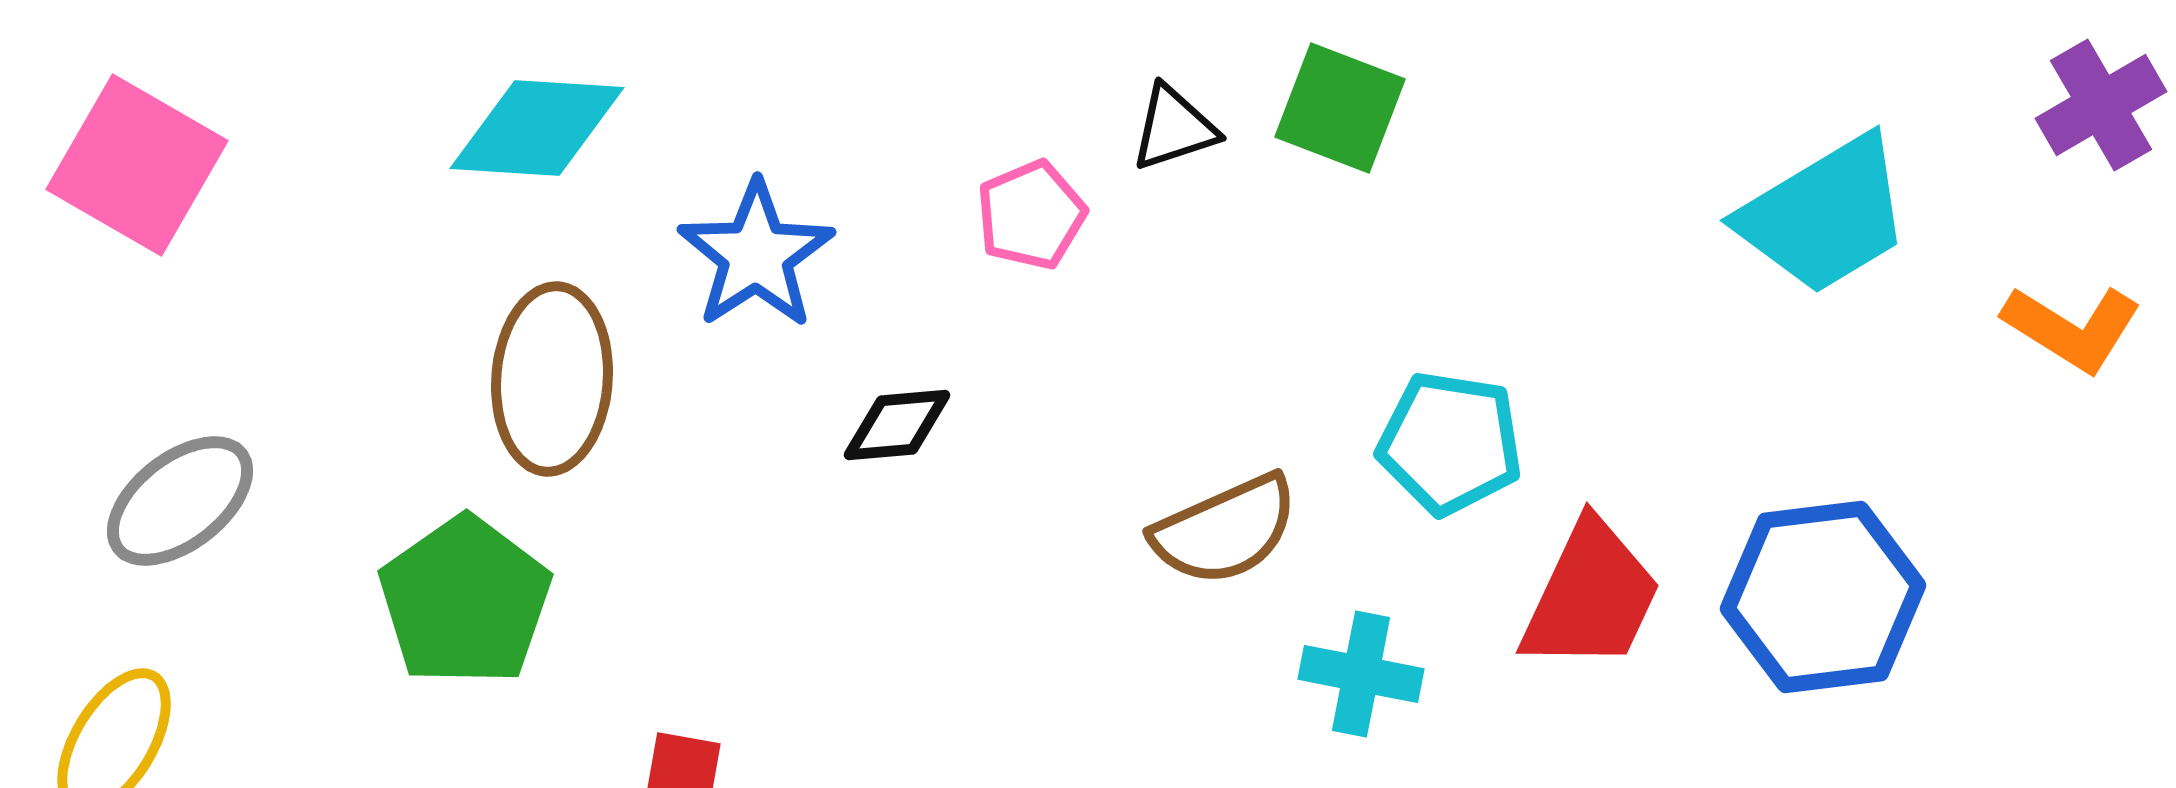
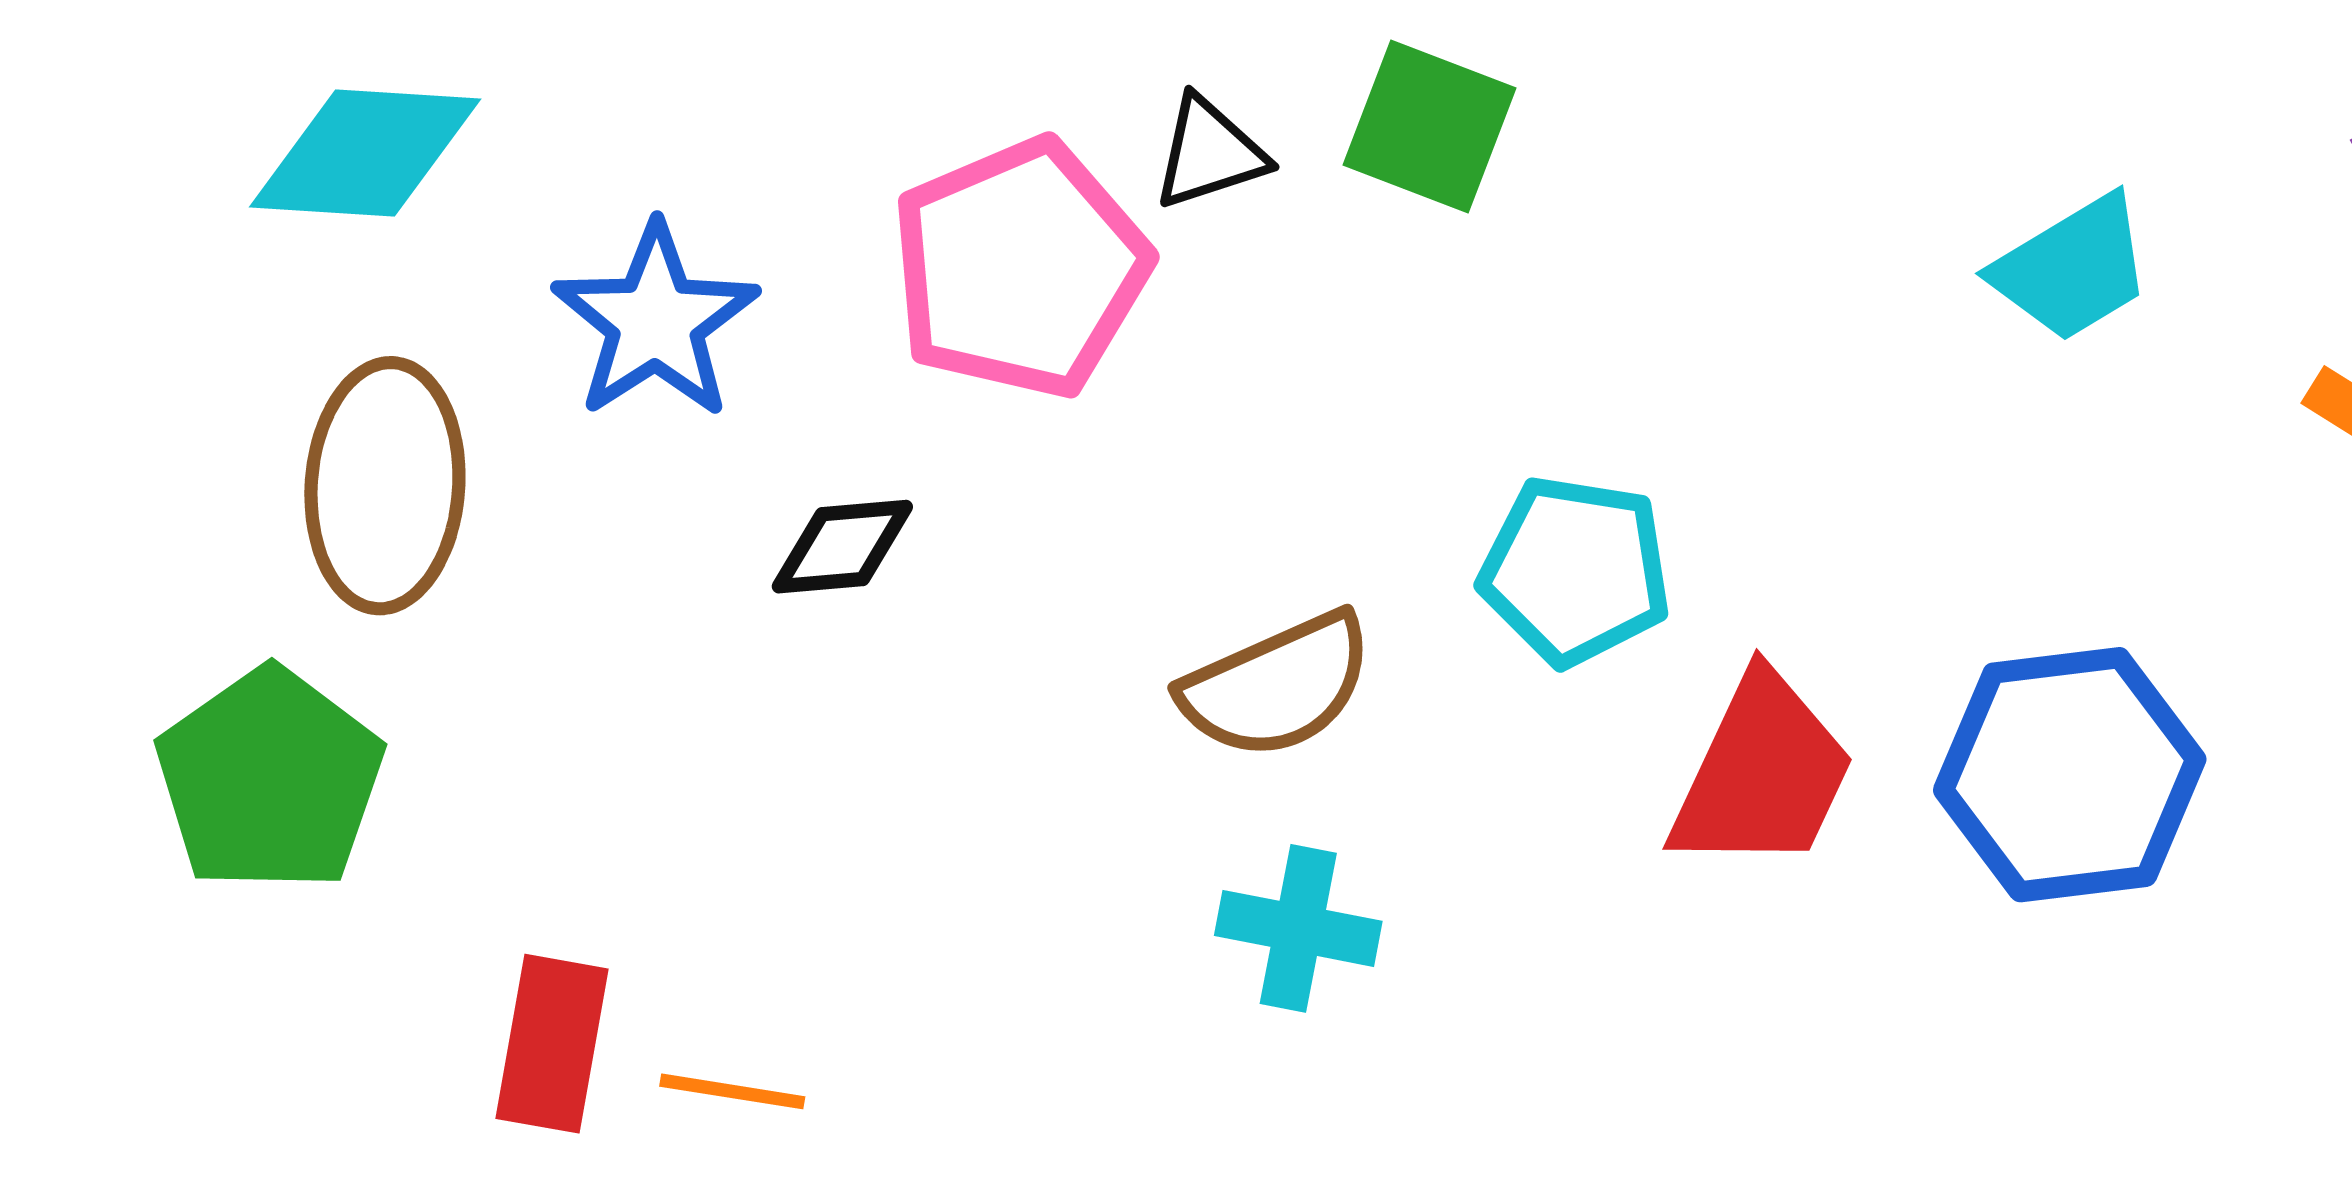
pink pentagon: (1031, 215) -> (1020, 268), size x1.8
cyan trapezoid: (1825, 215) -> (2072, 268), size x0.7
cyan cross: (1361, 674) -> (1298, 928), moved

